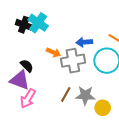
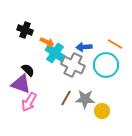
cyan cross: (38, 23) -> (55, 53), moved
orange arrow: (53, 52) -> (47, 42), moved
gray cross: (73, 61) -> (73, 65), turned 35

